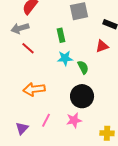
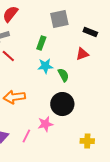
green rectangle: (61, 35) -> (41, 43), turned 32
pink line: (46, 120) -> (26, 136), moved
pink star: (74, 120) -> (45, 124), moved

